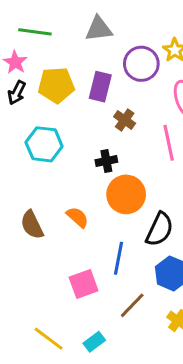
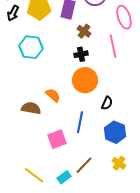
black cross: (106, 161) -> (81, 54), moved
brown semicircle: (32, 225) -> (31, 108), moved, turned 126
black semicircle: (160, 229) -> (107, 103), size x0.6
brown line: (132, 305) -> (84, 165), moved

